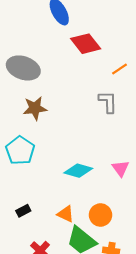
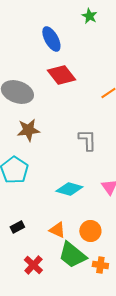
red diamond: (86, 44) -> (61, 75), moved
gray L-shape: (108, 102) -> (87, 140), moved

